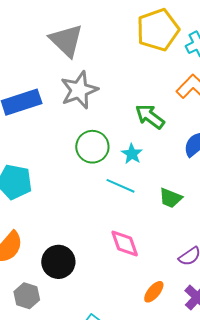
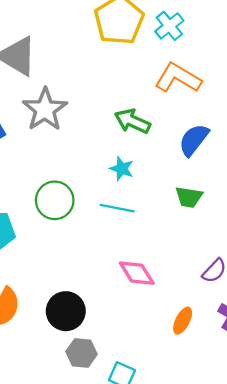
green circle: (92, 147) -> (55, 200), moved
green trapezoid: (171, 198) -> (189, 197), moved
gray hexagon: (27, 296) -> (81, 353), moved

